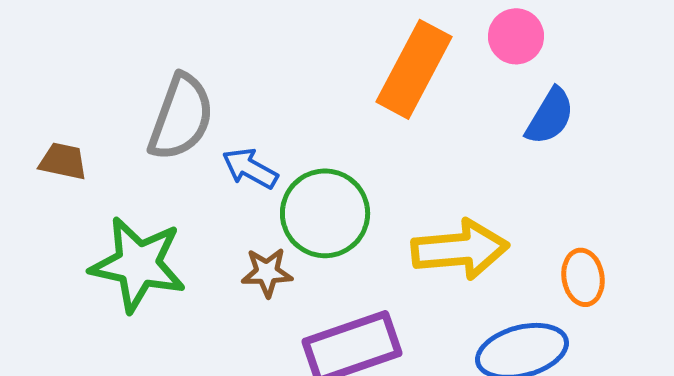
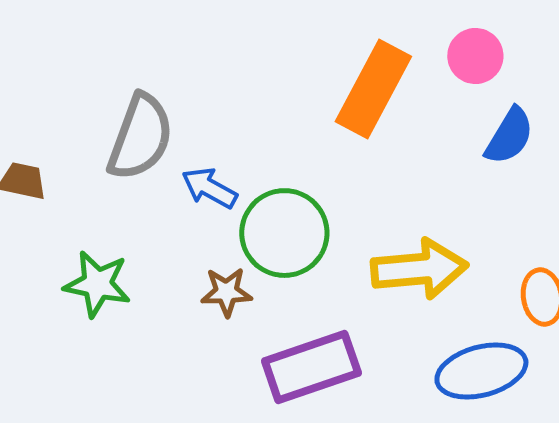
green star: (138, 264) -> (97, 284), size x0.7

